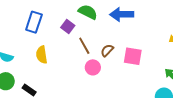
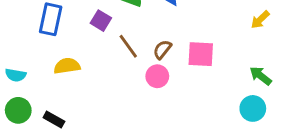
yellow semicircle: (42, 55) -> (67, 66), turned 96
pink circle: (93, 67) -> (157, 76), moved

